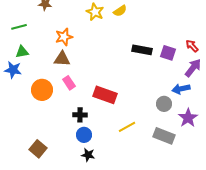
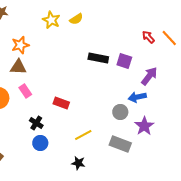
red arrow: (192, 46) -> (148, 37), moved
red rectangle: (105, 95) -> (61, 103), size x0.7
black cross: (80, 115) -> (36, 123), turned 32
black star: (88, 155) -> (78, 163), moved

